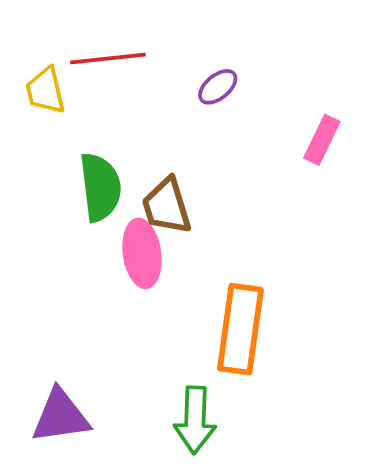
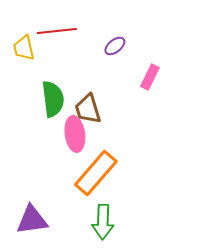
pink rectangle: (322, 140) -> (150, 77), moved
orange rectangle: (240, 329) -> (96, 173), moved, turned 33

